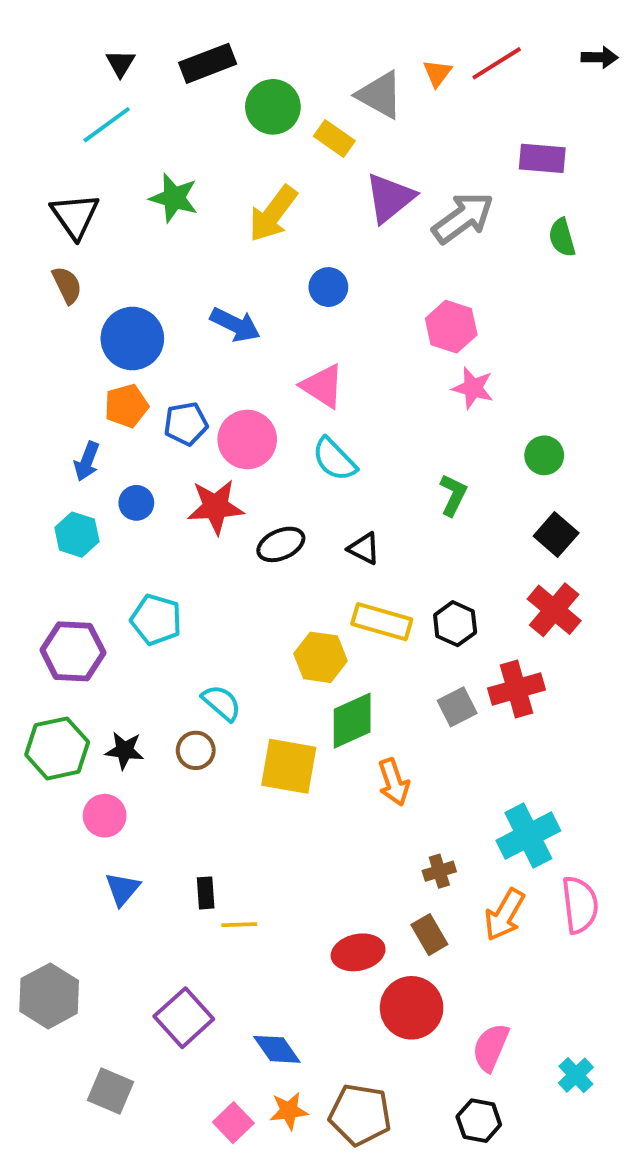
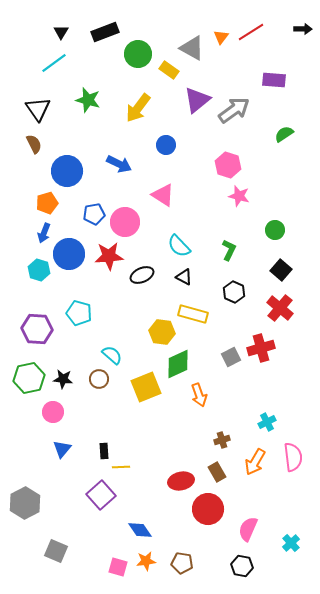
green semicircle: (562, 238) -> (284, 134), moved, turned 72
orange pentagon: (126, 406) -> (47, 203), moved
cyan semicircle: (334, 459) -> (179, 246), moved
blue circle: (136, 503) -> (69, 254), size x1.8
black hexagon: (455, 624) -> (234, 292), moved
yellow square: (289, 766) -> (146, 387), turned -32
cyan cross: (528, 836) -> (267, 422), size x0.6
purple square: (184, 1018) -> (101, 495), moved
brown pentagon: (360, 1115) -> (182, 563), size x0.7
pink square: (233, 1123) -> (118, 567), turned -30

